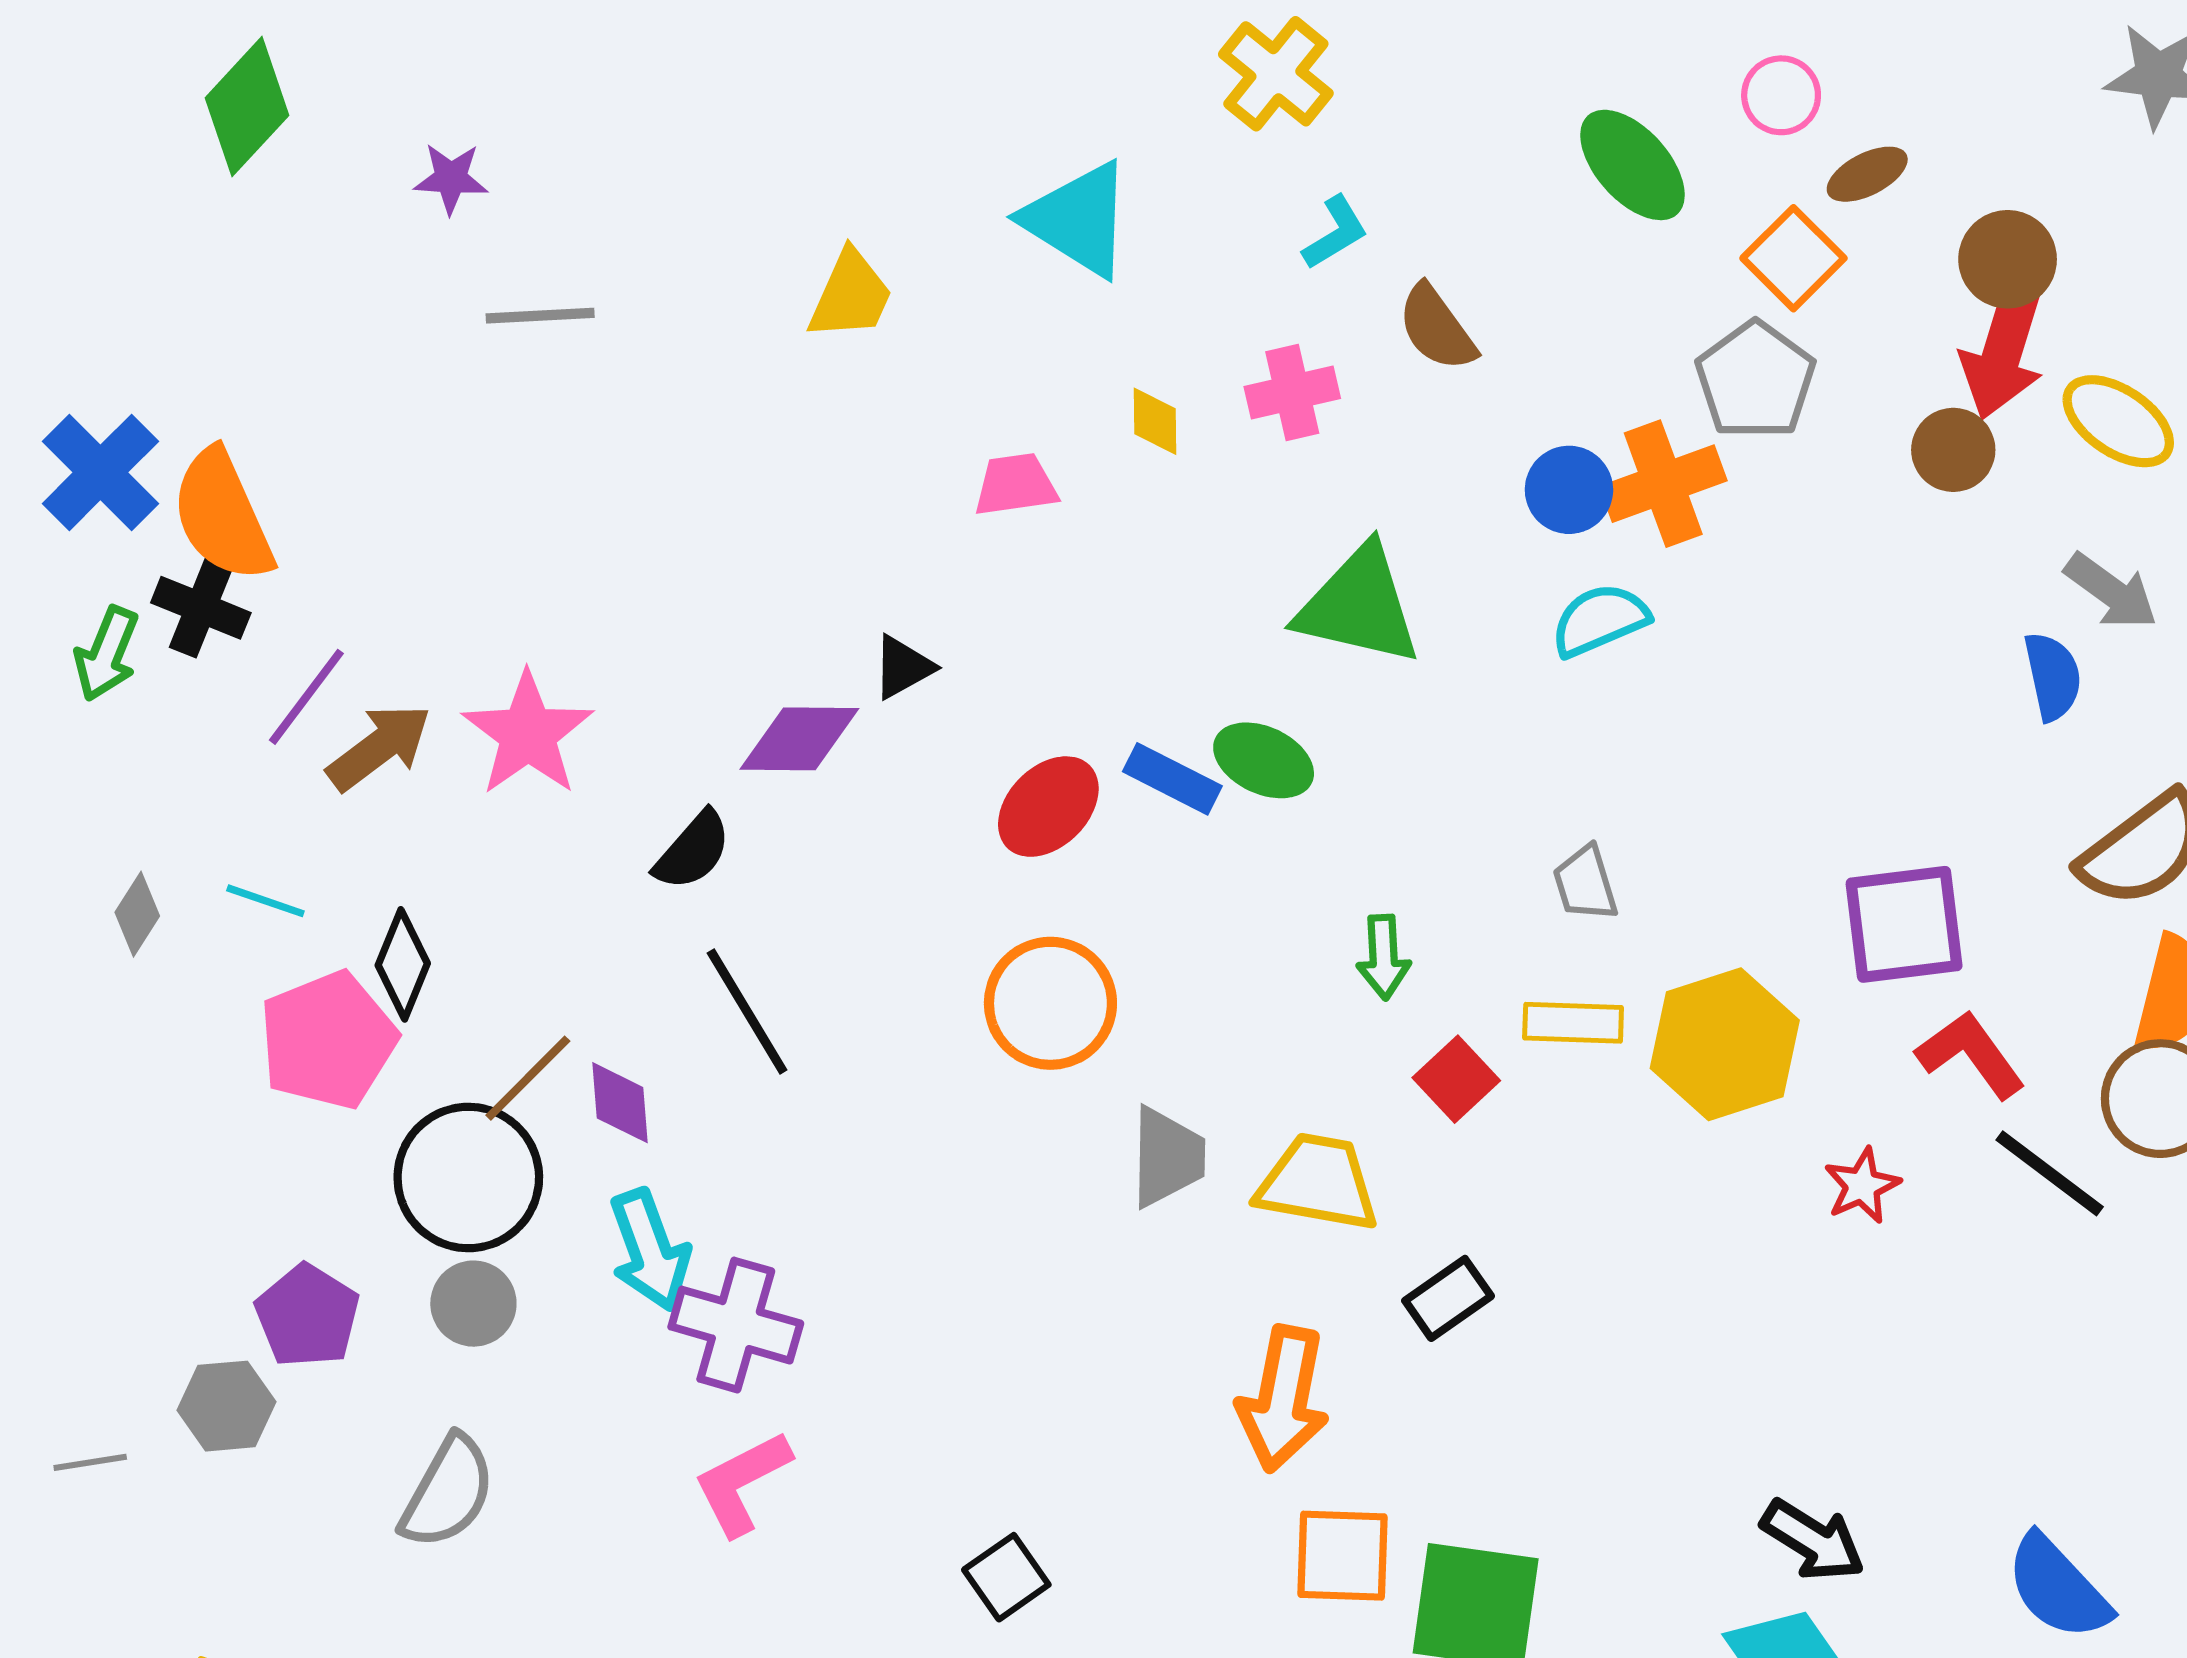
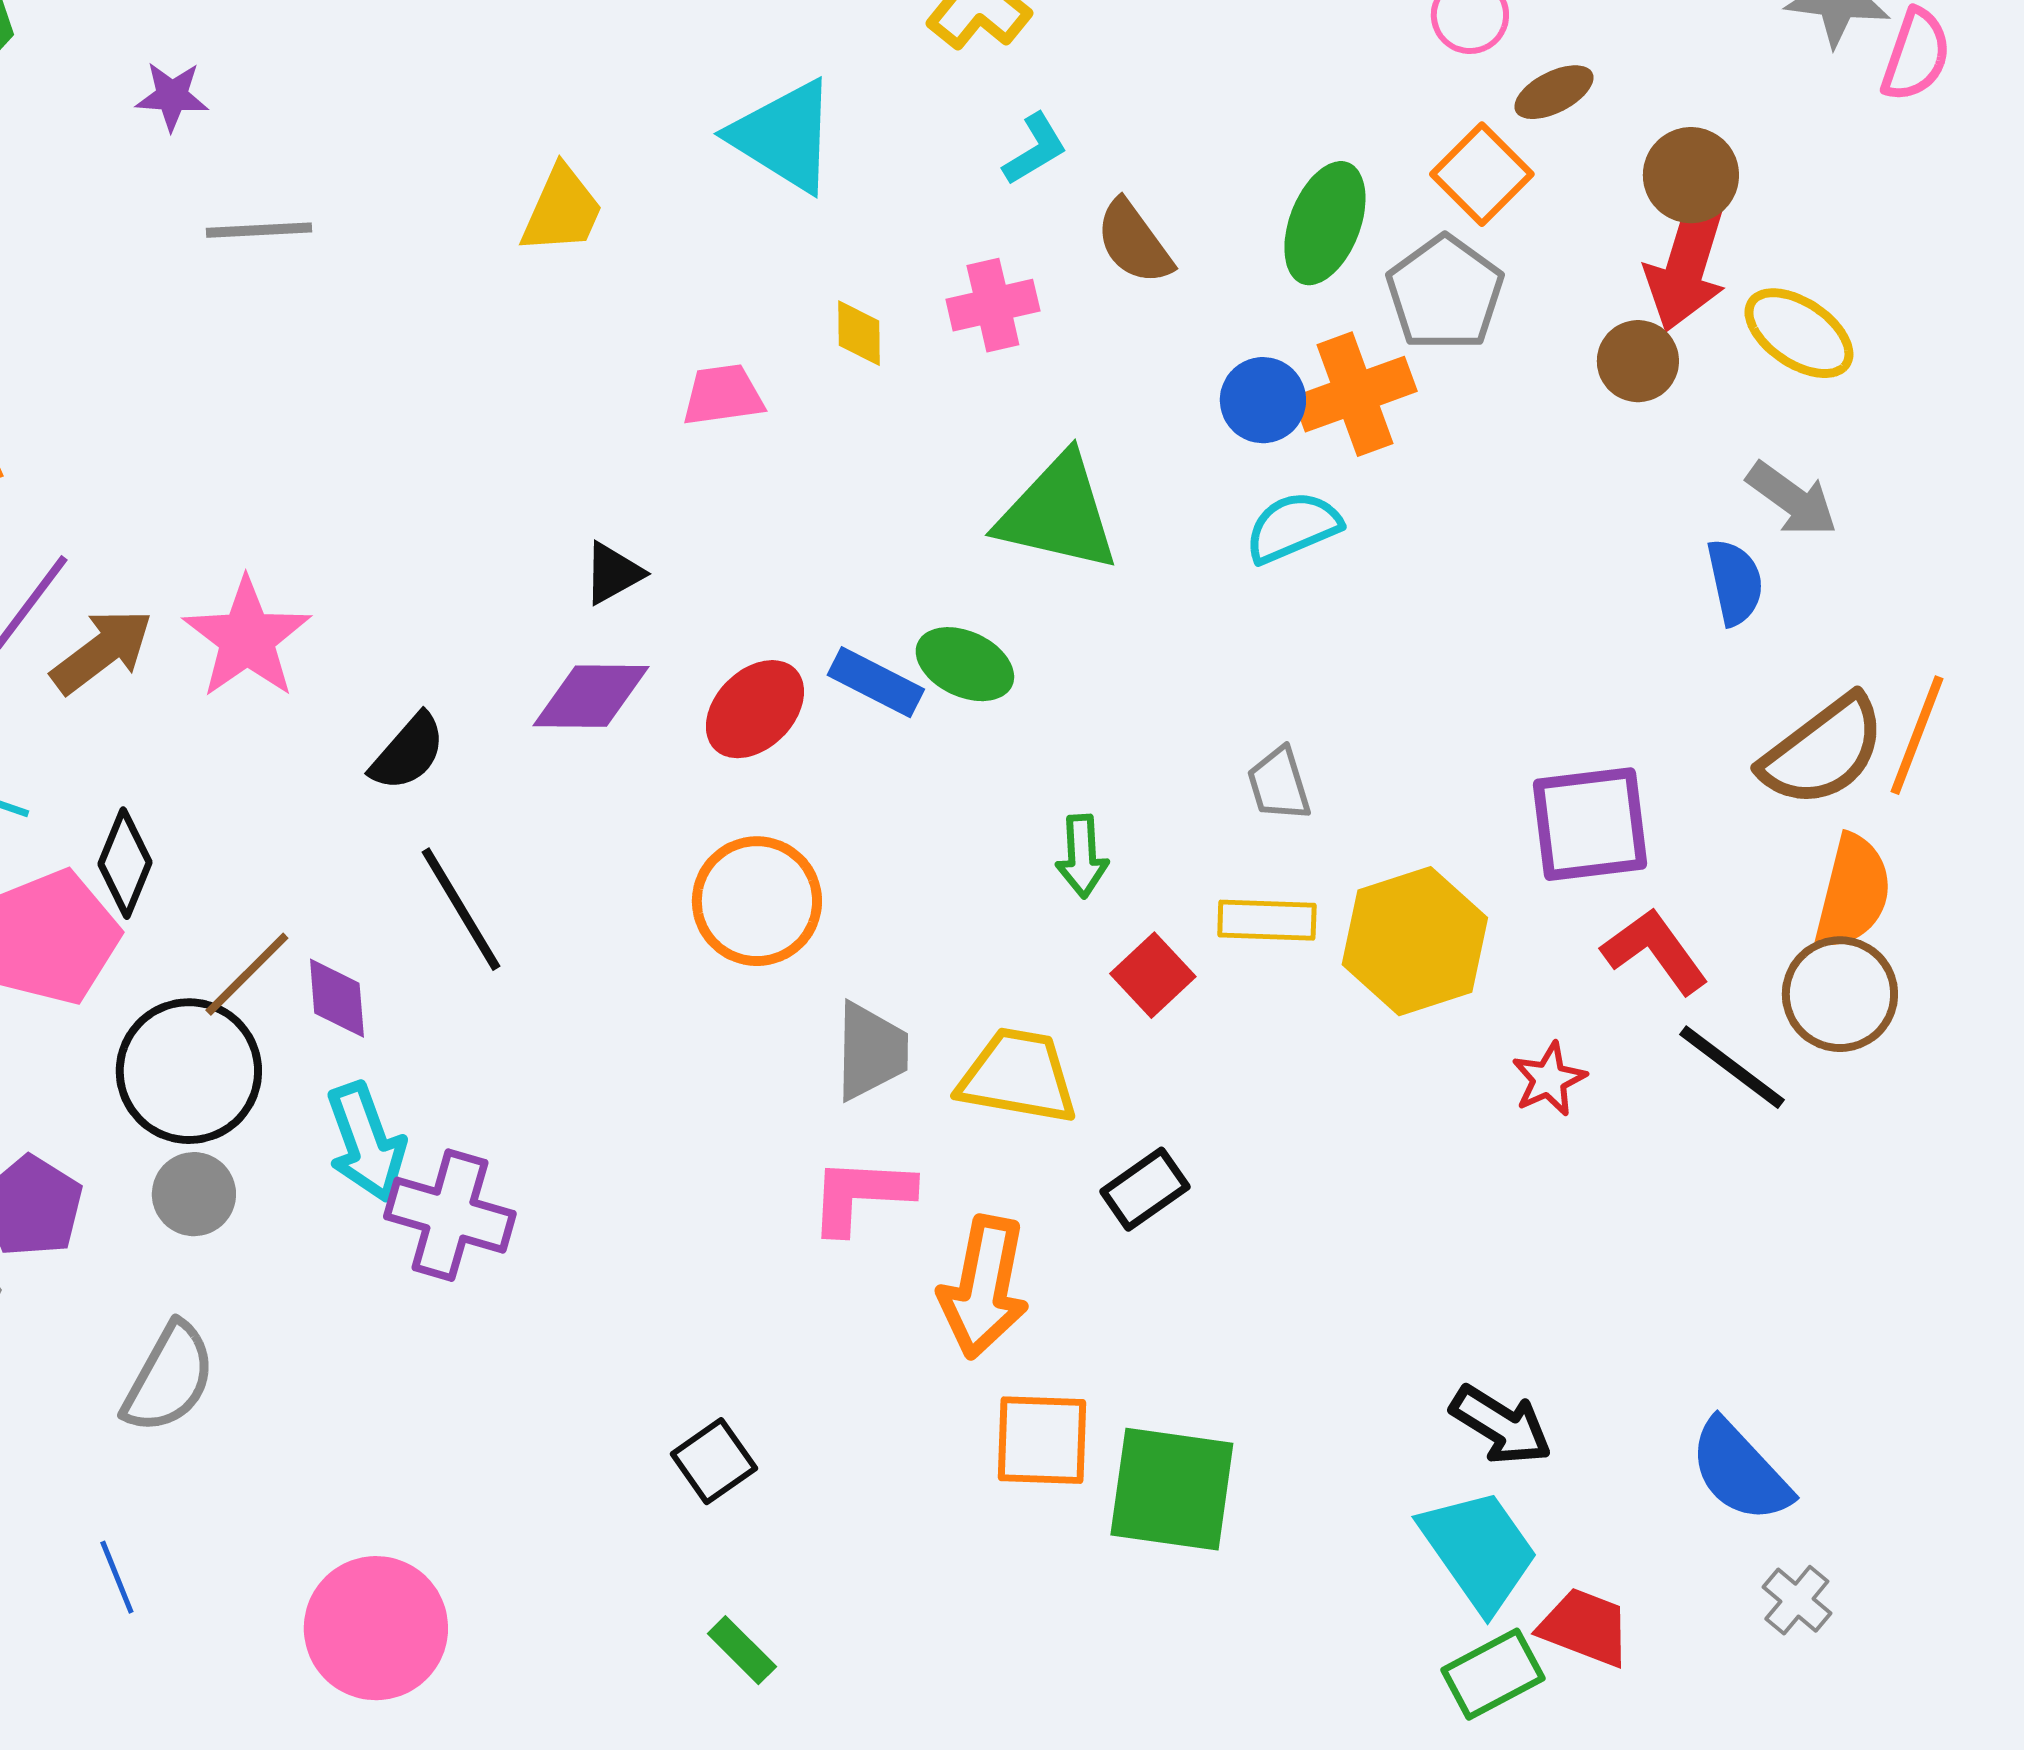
green ellipse: (1633, 165) -> (1325, 223), moved, turned 63
purple diamond: (799, 739) -> (591, 696), moved
pink L-shape: (742, 1483) -> (861, 1195), moved, turned 30

